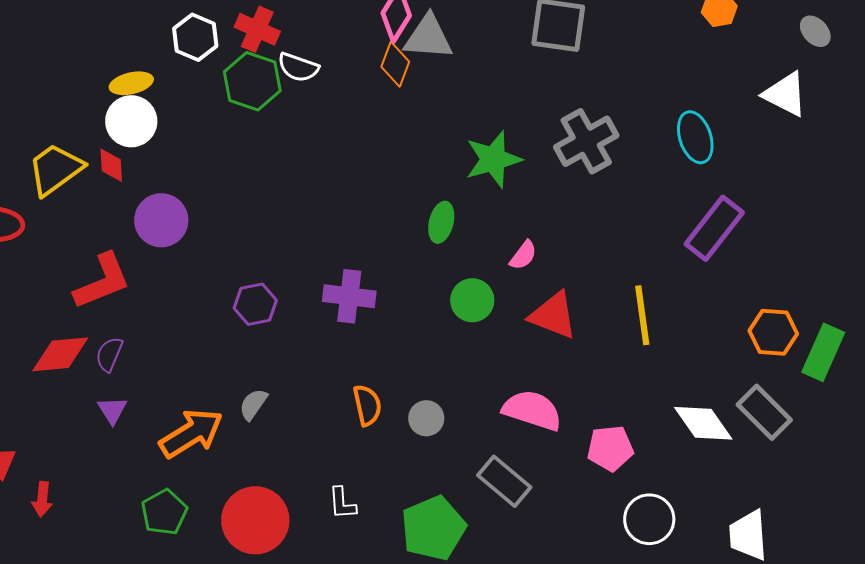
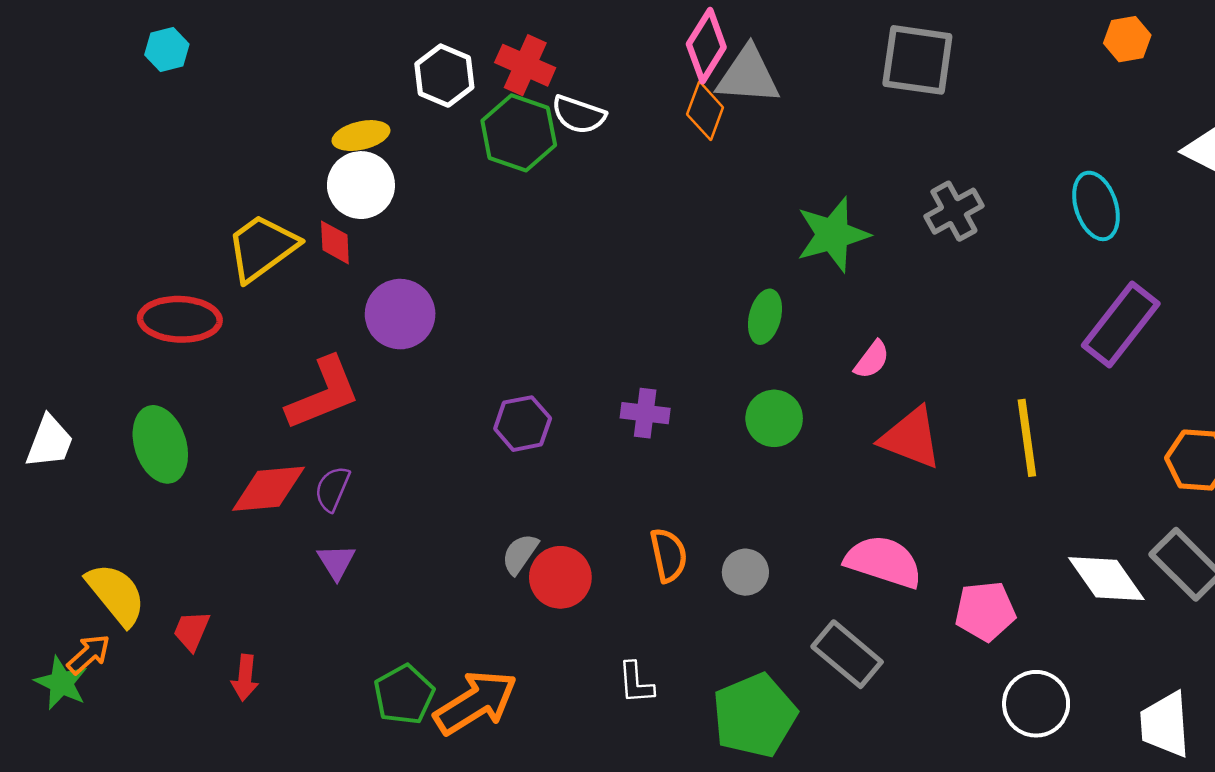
gray cross: (586, 141) -> (954, 211), size x0.7
purple cross: (349, 296) -> (645, 413), size x0.7
green circle: (472, 300) -> (774, 418), moved
orange arrow: (191, 433) -> (476, 702), moved
red circle: (255, 520) -> (560, 577), moved, size x0.7

